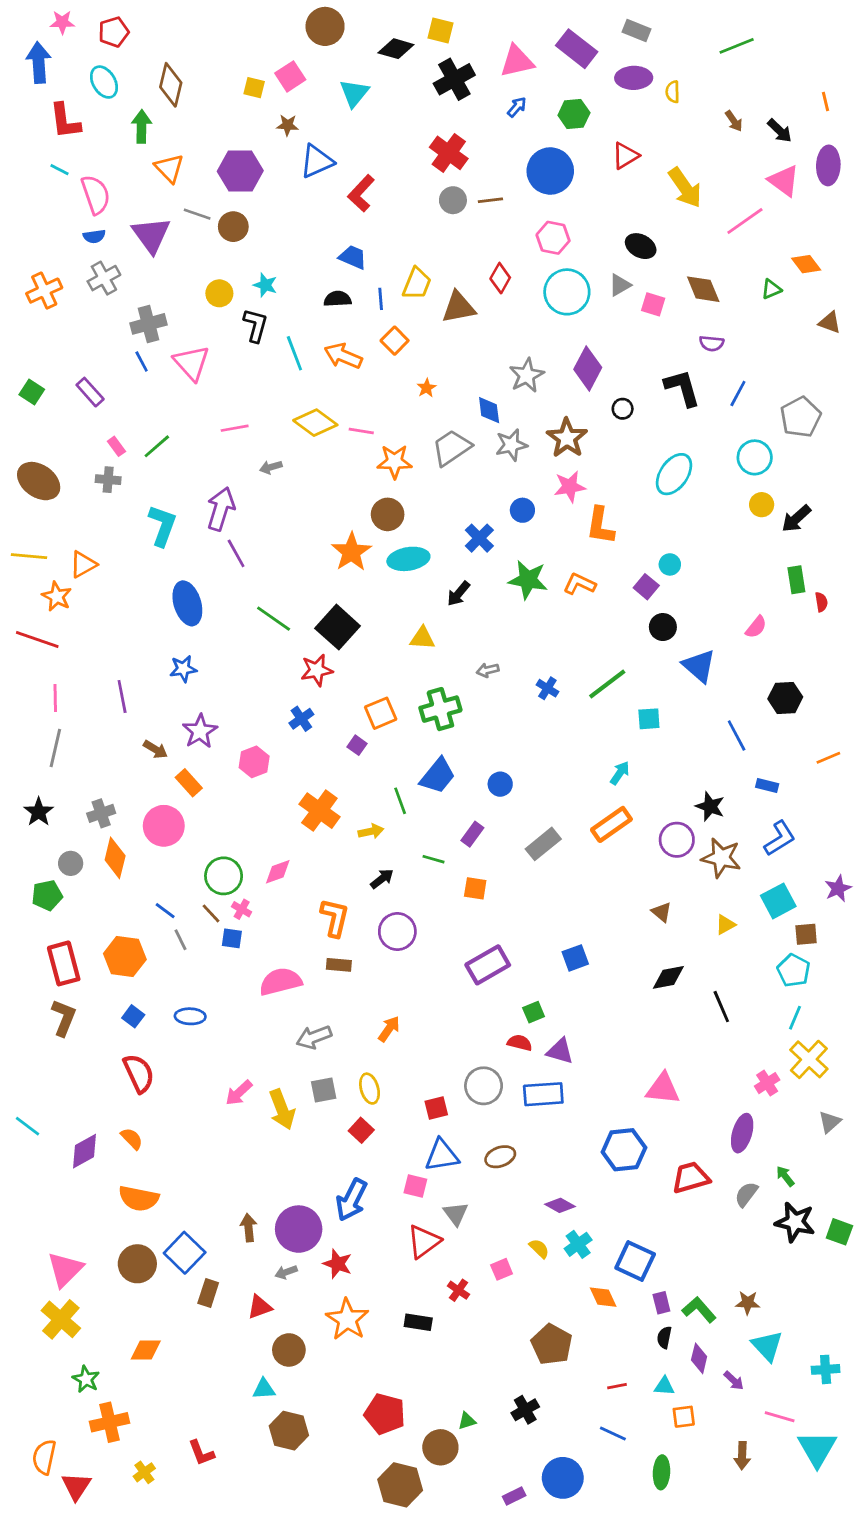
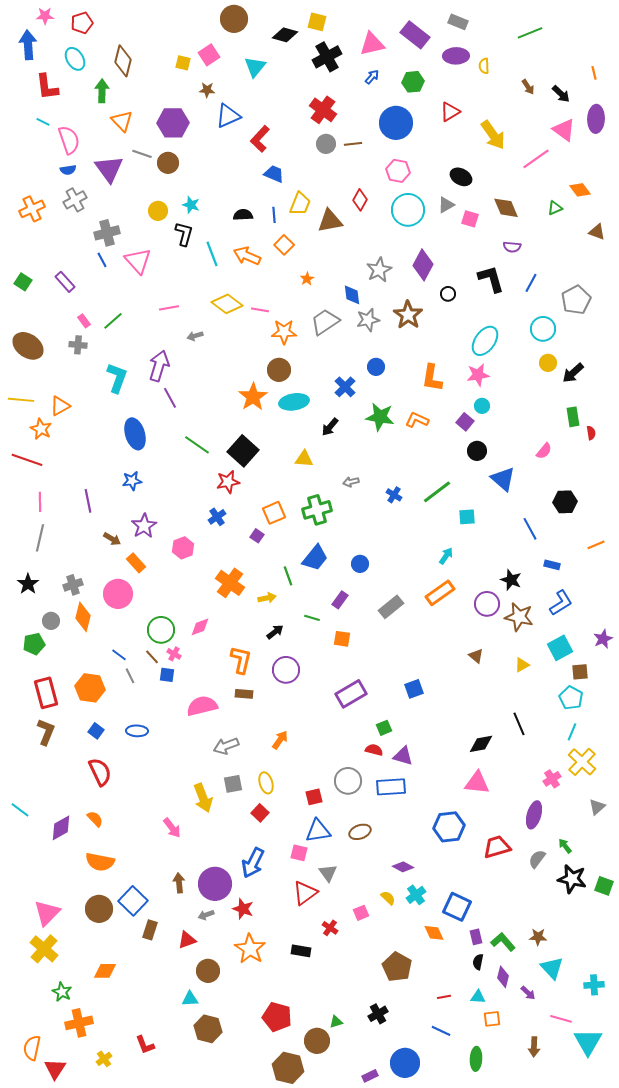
blue trapezoid: (353, 257) -> (274, 174), moved
pink star: (570, 487) -> (478, 375), moved
black diamond: (668, 977) -> (481, 744), moved
pink arrow: (239, 1093) -> (172, 828), moved, turned -85

